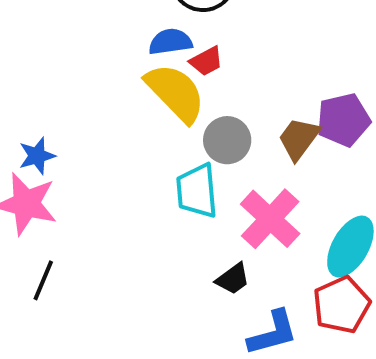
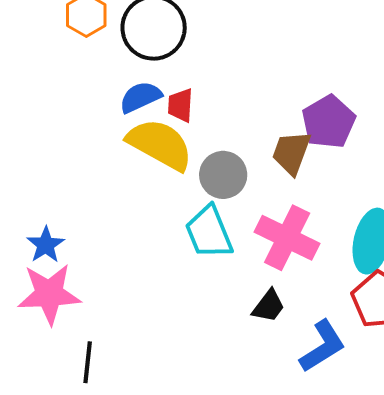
red trapezoid: (206, 61) -> (180, 105), turned 138

